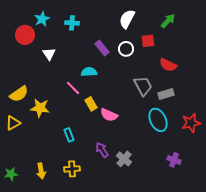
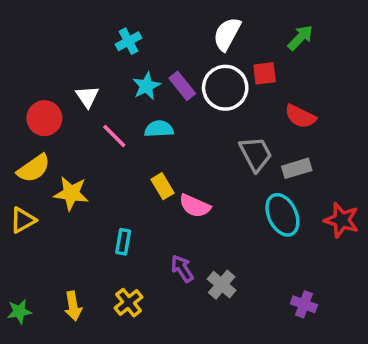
cyan star: (42, 19) -> (146, 86), moved
cyan cross: (72, 23) -> (129, 41), turned -32
red circle: (25, 35) -> (44, 118), moved
white circle: (126, 49) -> (225, 88), size x1.6
pink line: (73, 88) -> (114, 136), moved
red star: (191, 123) -> (342, 220), turned 30
cyan rectangle: (69, 135) -> (123, 242), turned 32
purple cross: (174, 160) -> (304, 304), moved
yellow cross: (72, 169) -> (129, 303), turned -35

